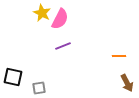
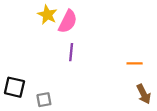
purple line: (63, 46) -> (71, 52), turned -63

